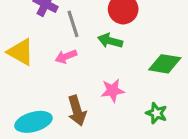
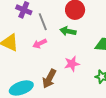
brown arrow: (77, 111) -> (49, 79), turned 48

